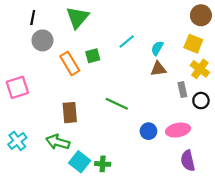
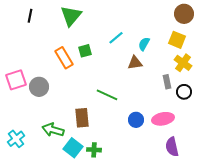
gray circle: (42, 40) -> (39, 87), moved
brown triangle: (158, 69) -> (135, 63), moved
brown rectangle: (70, 113) -> (82, 118), moved
cyan cross: (17, 141) -> (16, 139), moved

